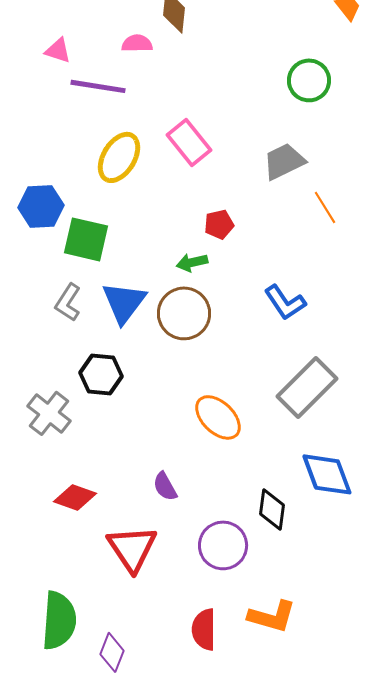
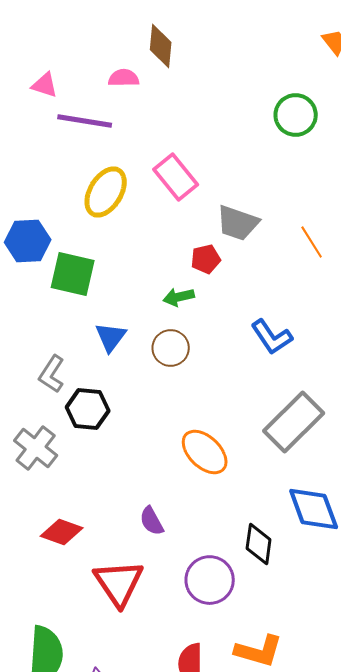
gray trapezoid: (284, 161) -> (238, 223), moved, turned -135
gray L-shape: (68, 302) -> (52, 374), moved
blue triangle: (124, 302) -> (111, 337), size x0.7
brown circle: (184, 313) -> (171, 348), size x0.7

